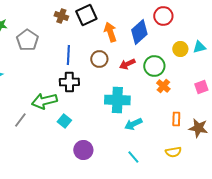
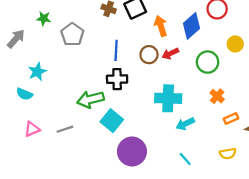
red arrow: (127, 64) -> (170, 54), moved
orange cross: (163, 86) -> (217, 96), moved
orange rectangle: (176, 119) -> (231, 118), turned 64
gray line: (20, 120) -> (65, 129), moved, turned 35
cyan square: (64, 121) -> (112, 121), size x1.5
purple circle: (83, 150) -> (132, 151), size x1.4

